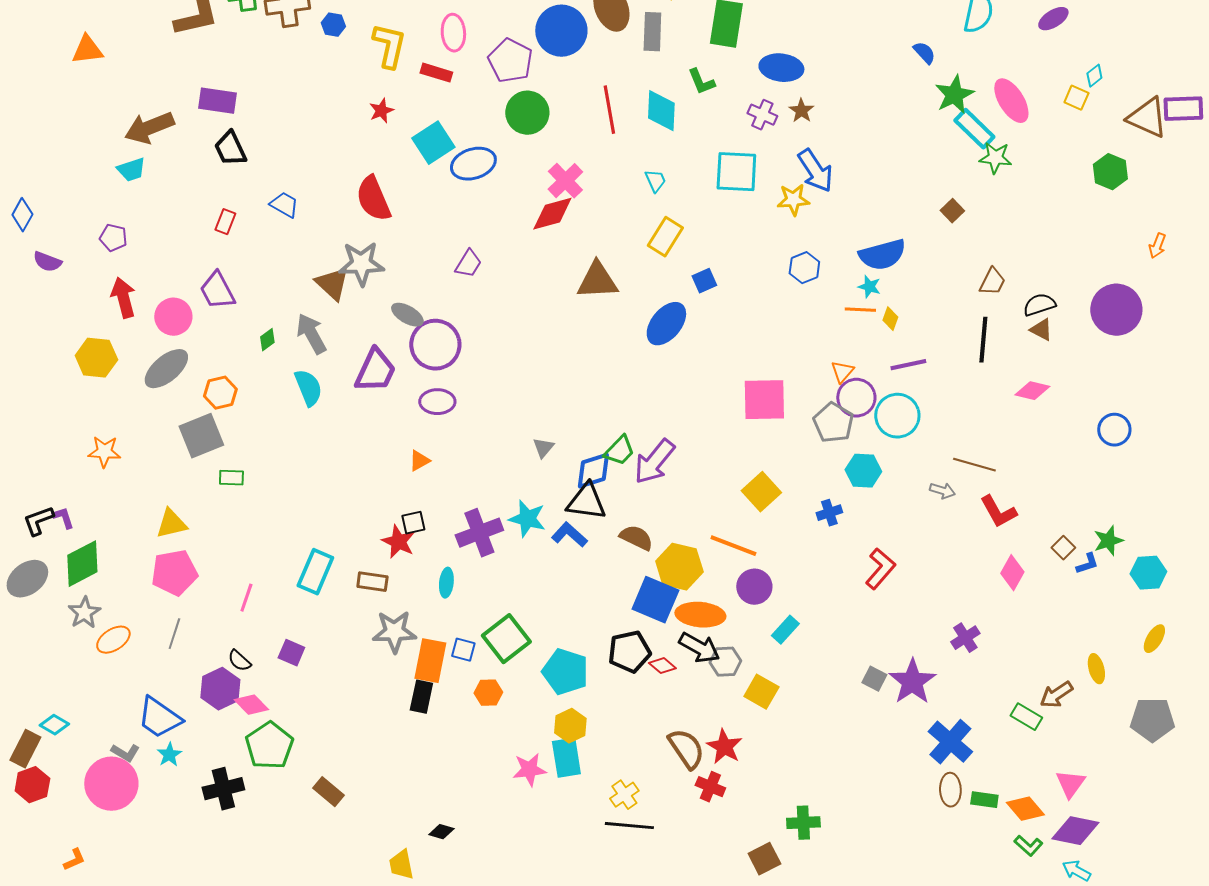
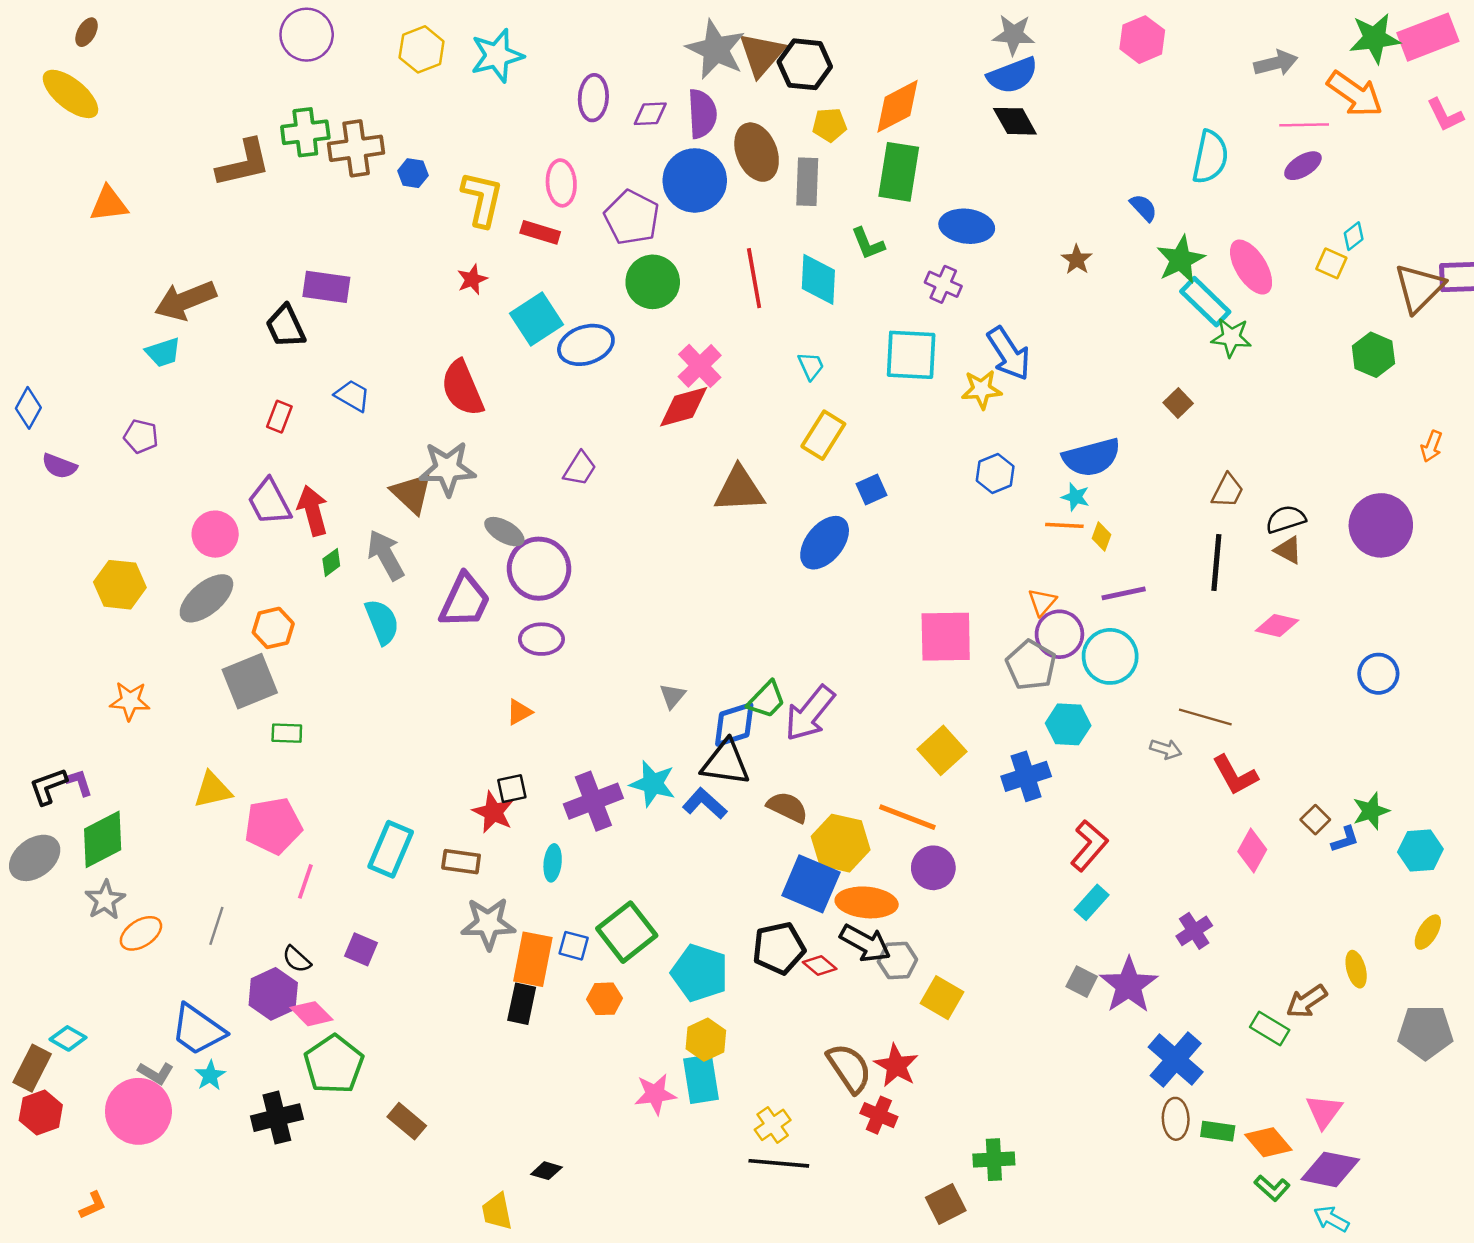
purple rectangle: (217, 101) -> (326, 287), moved
brown star: (801, 111) -> (1077, 260), moved
brown triangle: (1147, 118) -> (1419, 288), turned 51
red arrow: (123, 298) -> (313, 511), moved
blue cross: (829, 513) -> (1026, 776), size x1.5
pink pentagon: (174, 573) -> (273, 826), moved
cyan rectangle: (785, 630) -> (1092, 902), moved

